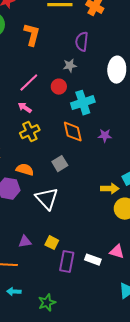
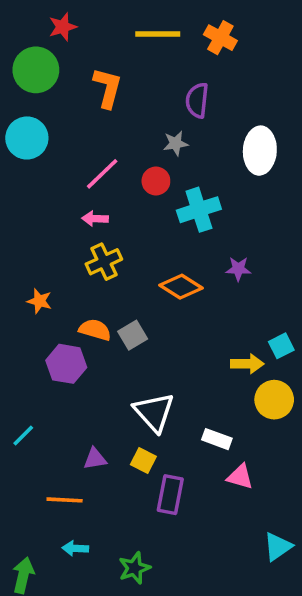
pink arrow: (25, 108) -> (95, 219), turned -32
orange diamond: (73, 132) -> (181, 287), moved, turned -45
gray square: (60, 164) -> (133, 335), moved
white triangle: (47, 199) -> (154, 412), moved
pink triangle: (117, 252) -> (240, 477), moved
white rectangle: (93, 260) -> (217, 439), moved

